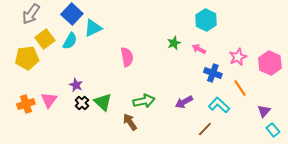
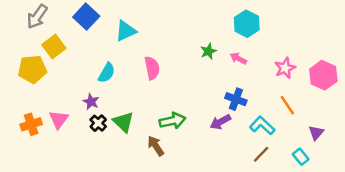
cyan triangle: (93, 28) -> (126, 31), moved
cyan semicircle: (70, 41) -> (107, 73), moved
blue cross: (213, 73) -> (236, 99), moved
brown line: (205, 129) -> (261, 154), moved
cyan rectangle: (273, 130) -> (301, 157), moved

